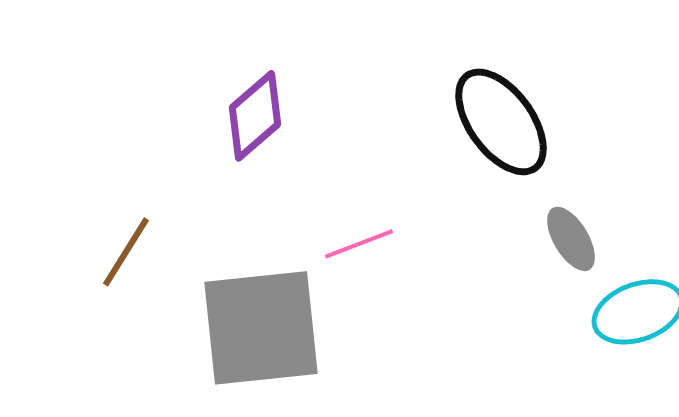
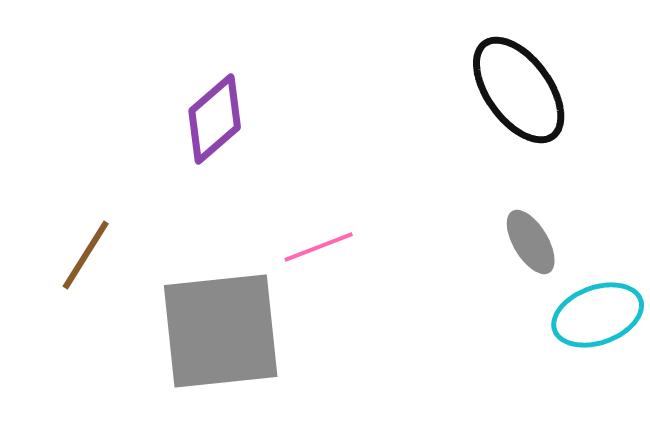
black ellipse: (501, 122) -> (519, 90), moved

